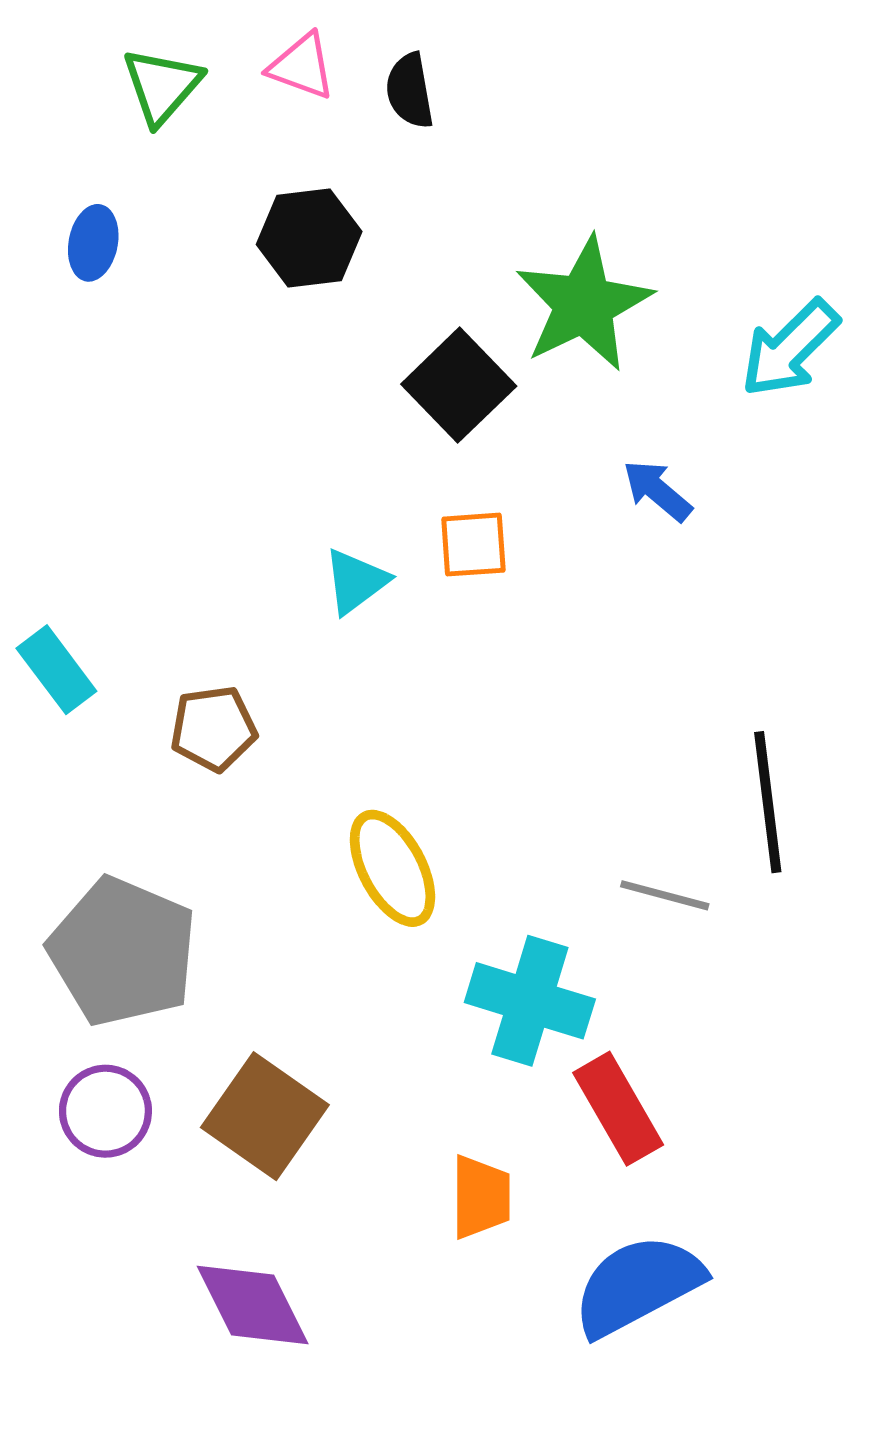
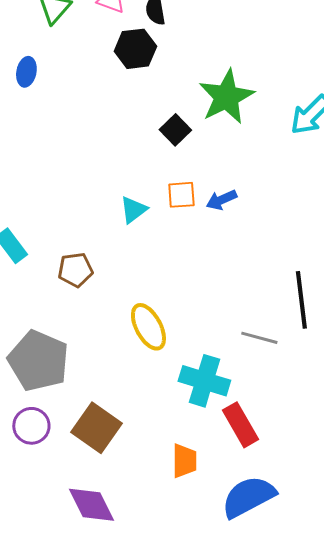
black hexagon: (309, 238) -> (135, 49), moved
black square: (459, 385) -> (175, 130), size x0.7
blue arrow: (657, 491) -> (221, 200), moved, turned -64

